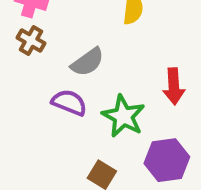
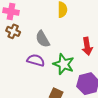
gray semicircle: (87, 62) -> (43, 39), turned 102

